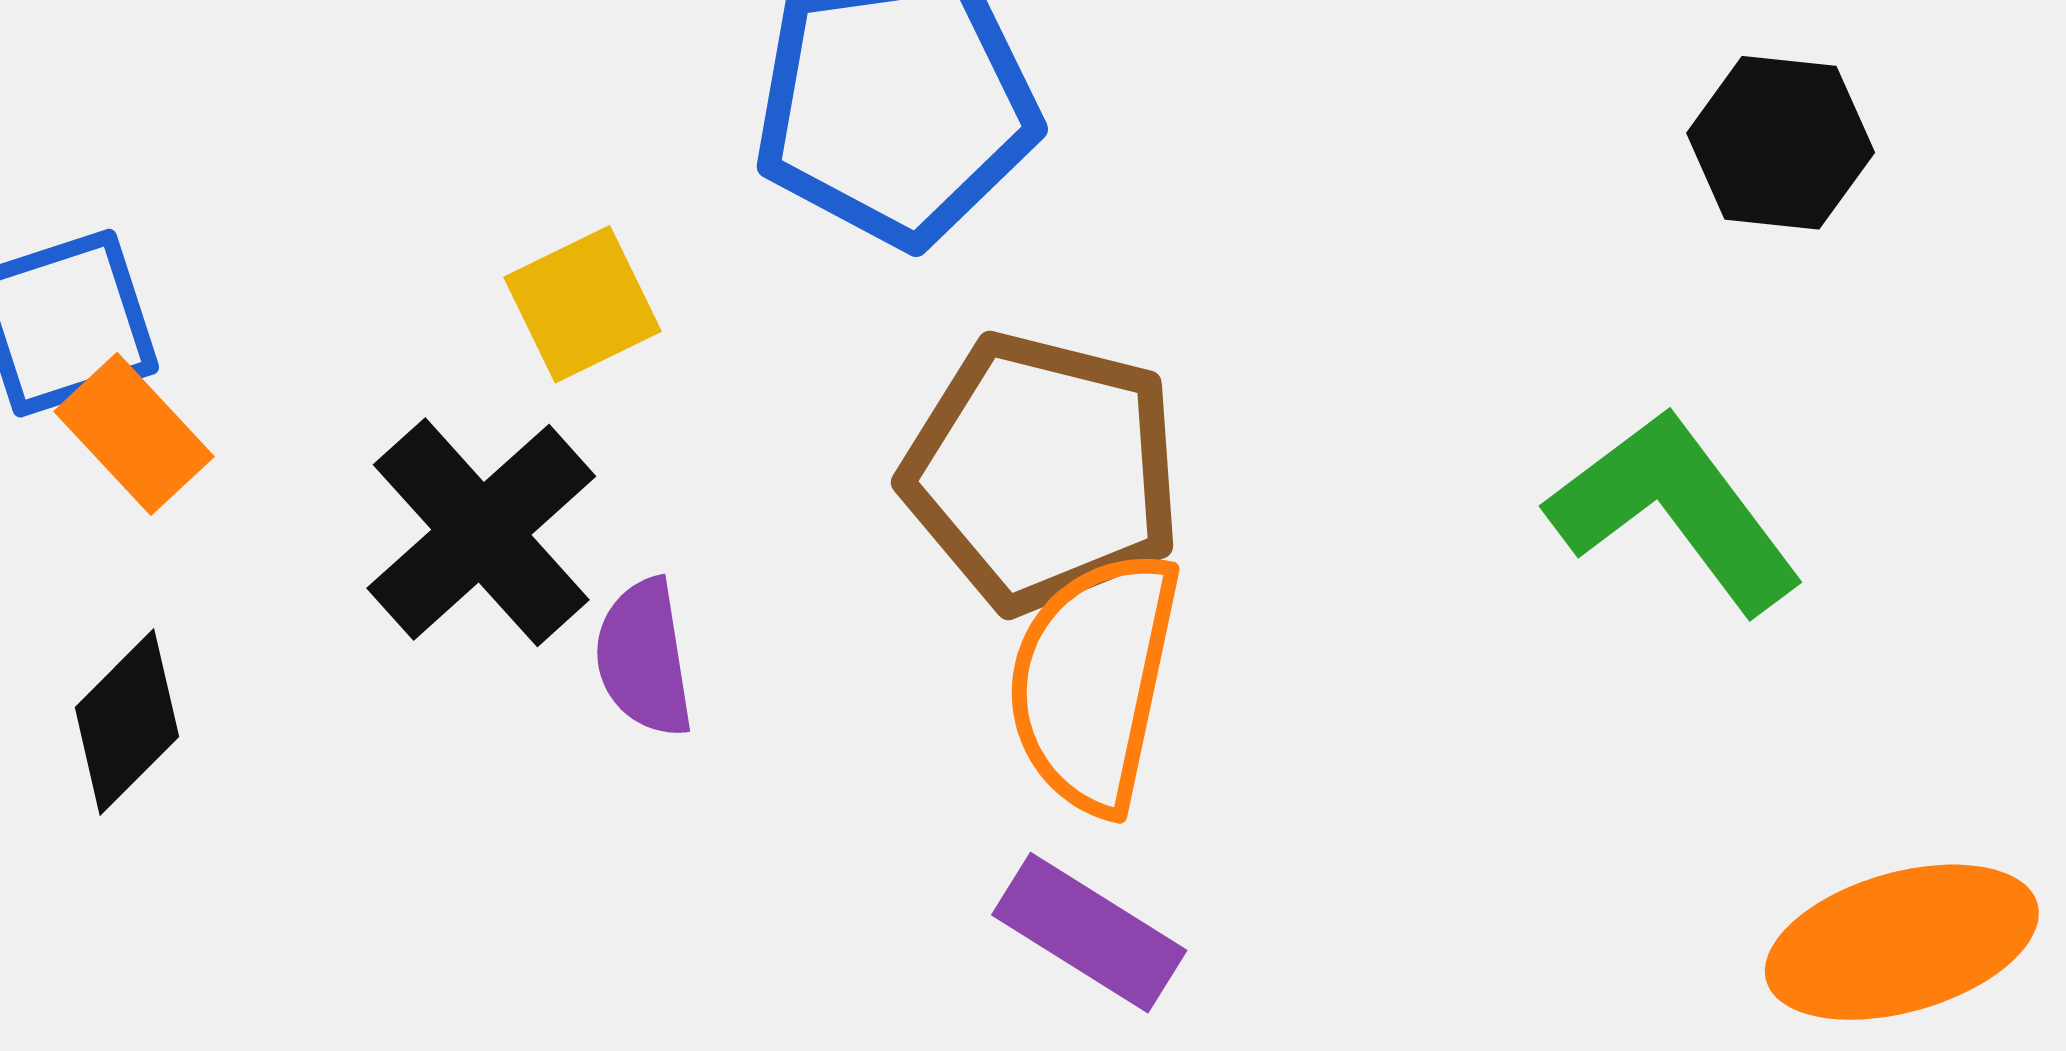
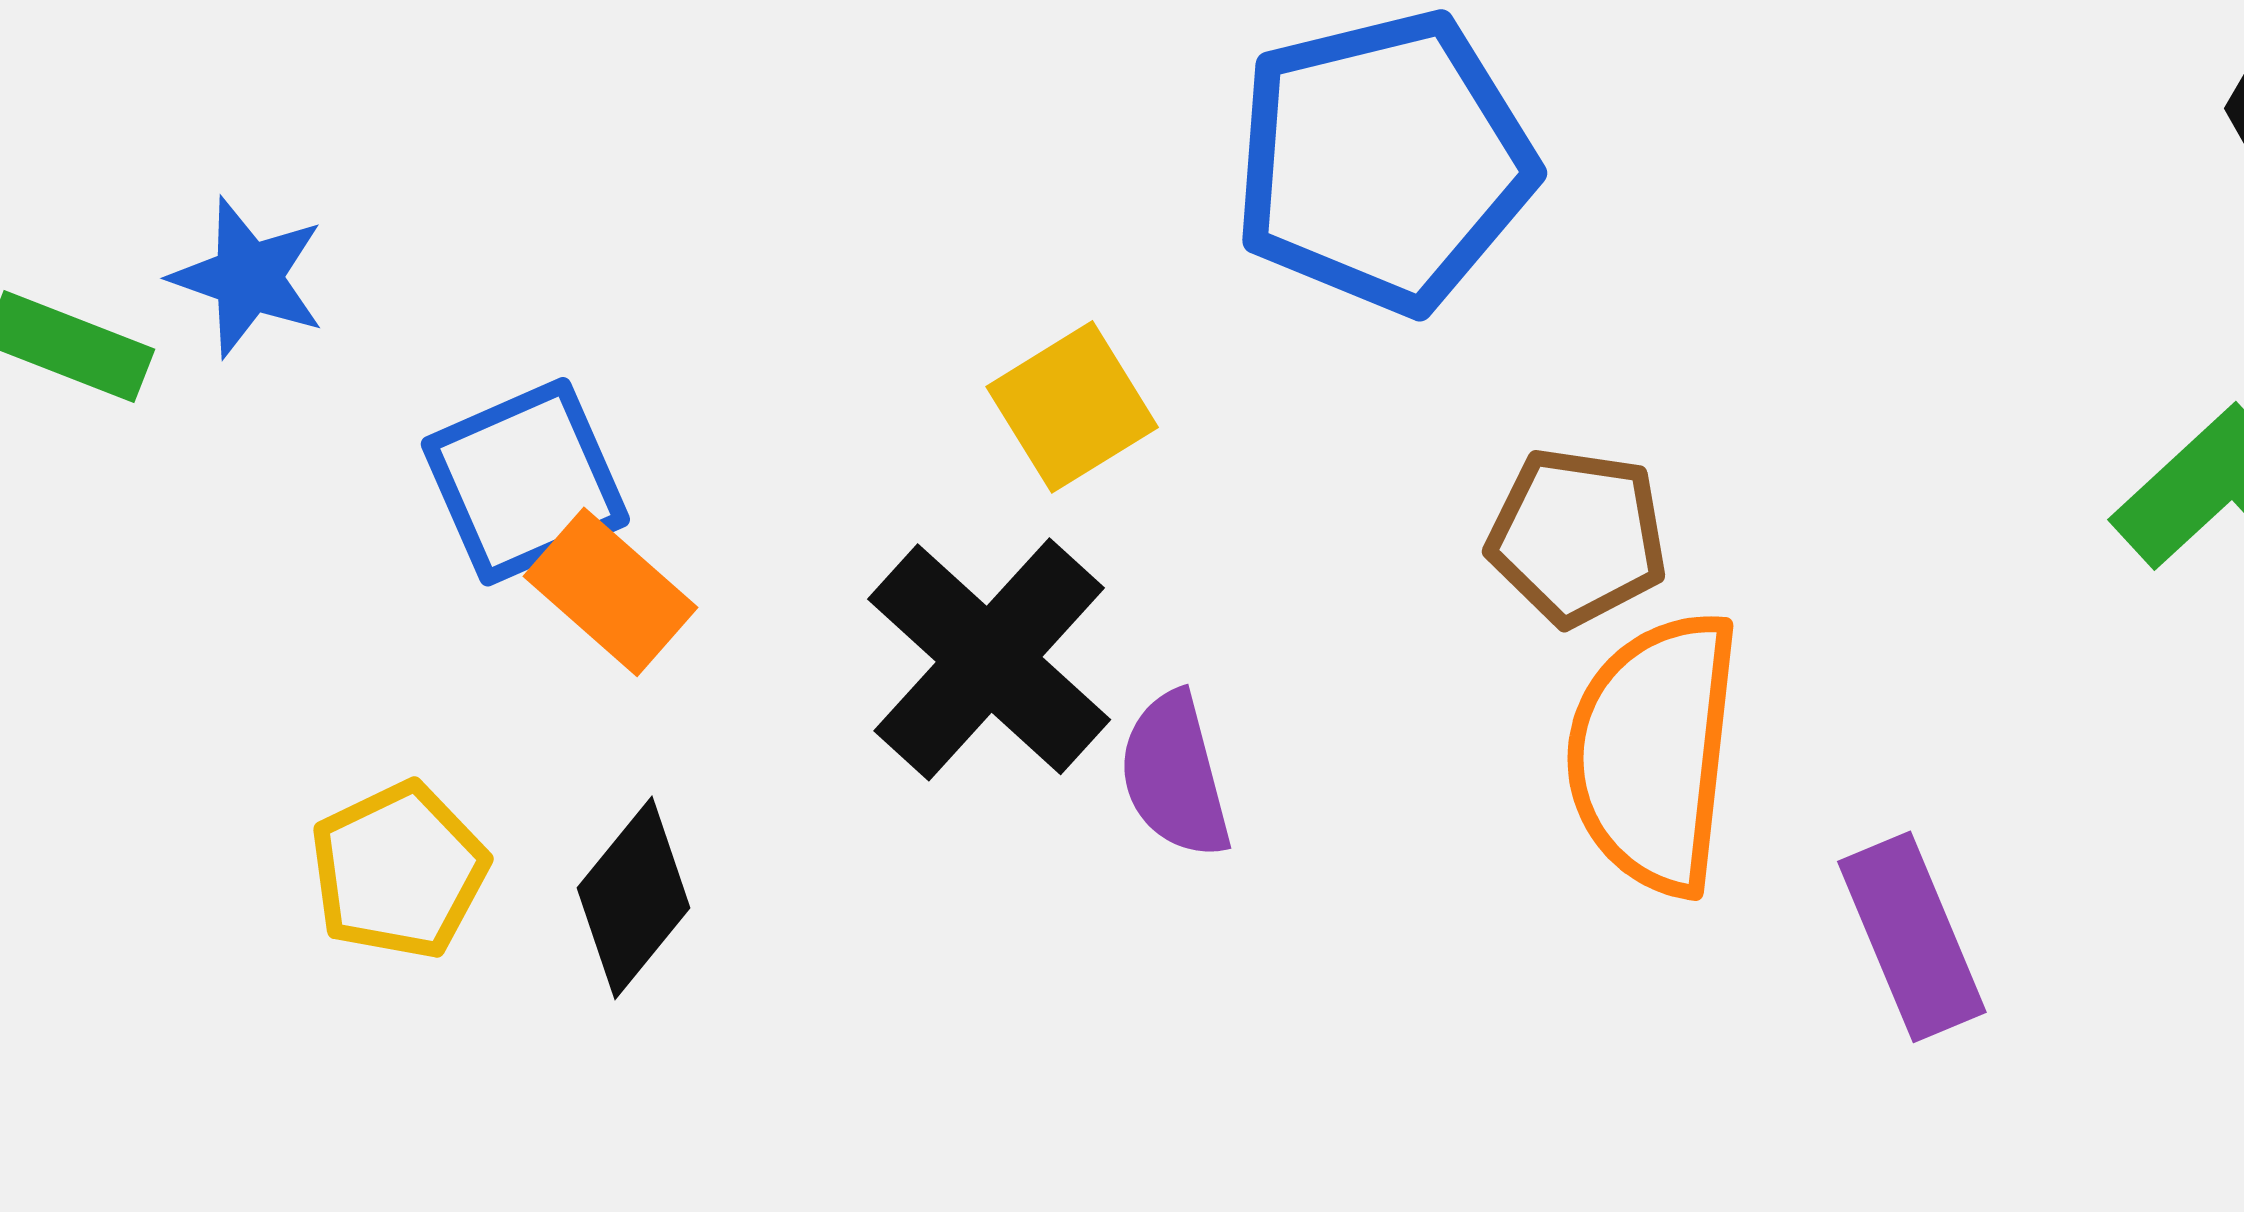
brown pentagon: (1042, 473) -> (1577, 537), size x0.6
purple rectangle: (1089, 933) -> (1912, 937), moved, turned 41

